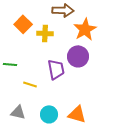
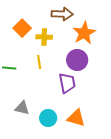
purple trapezoid: (56, 69) -> (67, 83), moved
yellow line: (30, 84) -> (39, 62), moved, turned 64
gray triangle: (18, 112) -> (22, 108), moved

